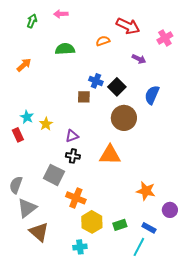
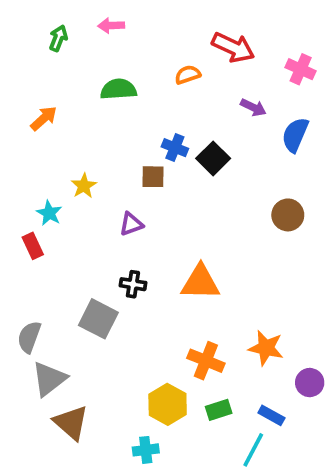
pink cross: (165, 38) -> (301, 69), turned -35
blue semicircle: (152, 95) -> (295, 135), moved
brown circle: (124, 118) -> (288, 215), moved, size x0.7
yellow star: (46, 124) -> (84, 186), moved
purple triangle: (72, 136) -> (131, 224), moved
orange cross: (76, 198) -> (206, 361), moved

